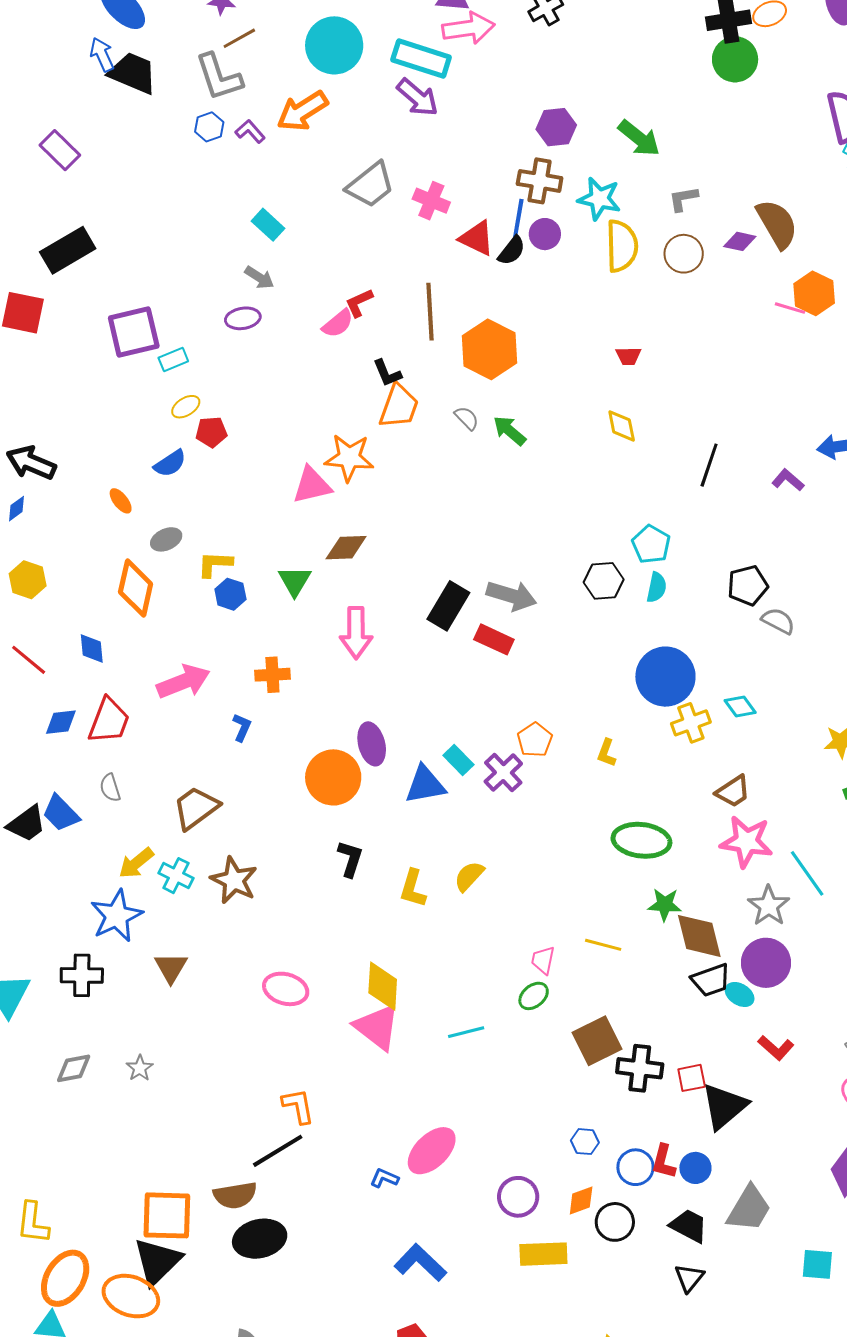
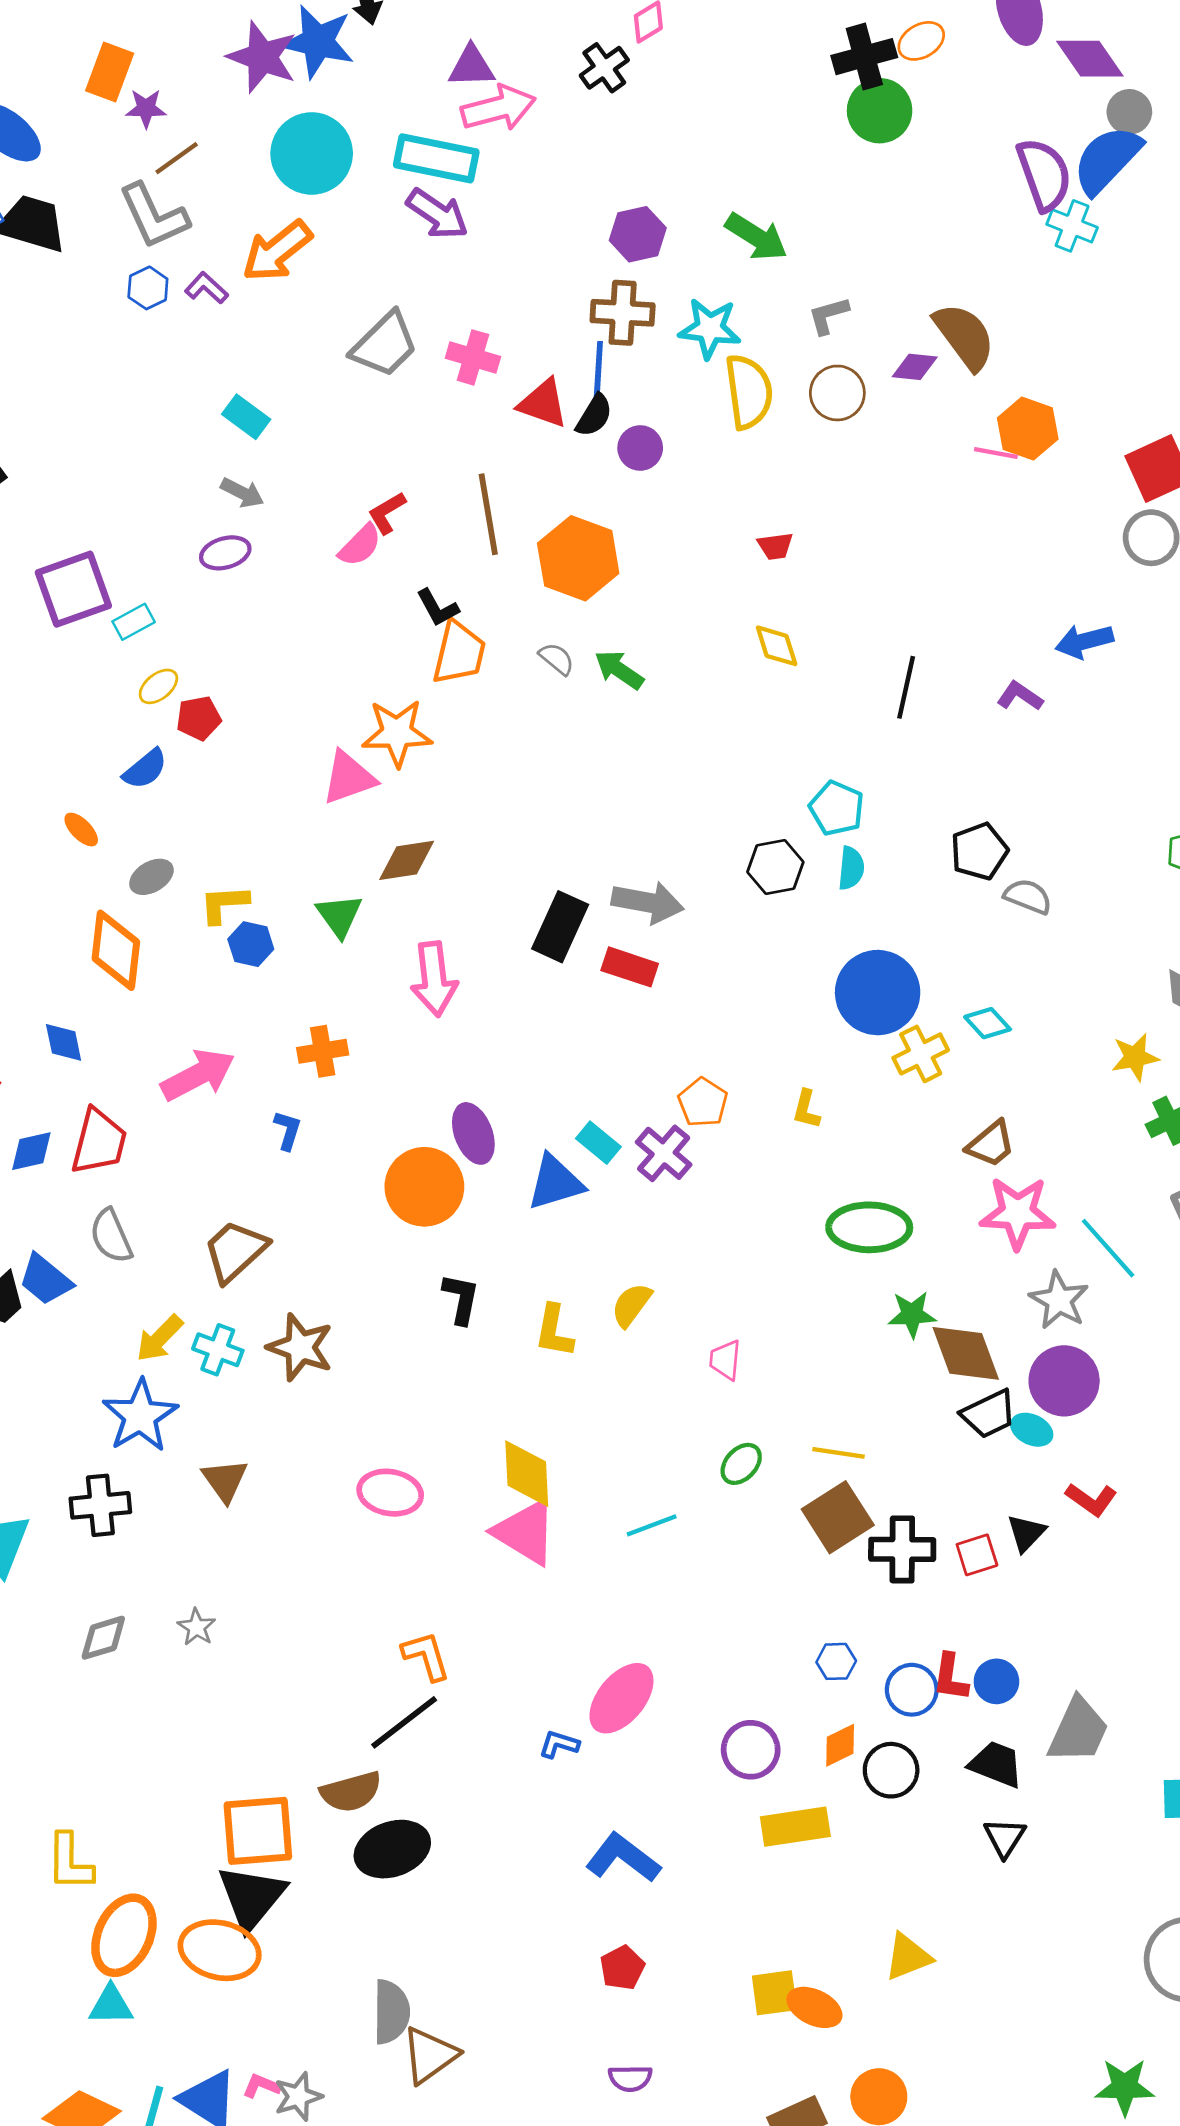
purple circle: (545, 234) -> (640, 448), moved
gray semicircle: (110, 788) -> (111, 1236), size x1.4
yellow line: (603, 945) -> (839, 1453), moved
pink trapezoid: (543, 960) -> (725, 1360), moved
black triangle: (724, 1106) -> (1026, 1533), moved, size x0.6

